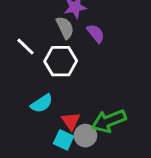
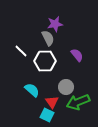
purple semicircle: (96, 33) -> (77, 55), moved
cyan semicircle: (42, 103) -> (32, 90), turned -105
gray circle: (85, 136) -> (66, 87), moved

